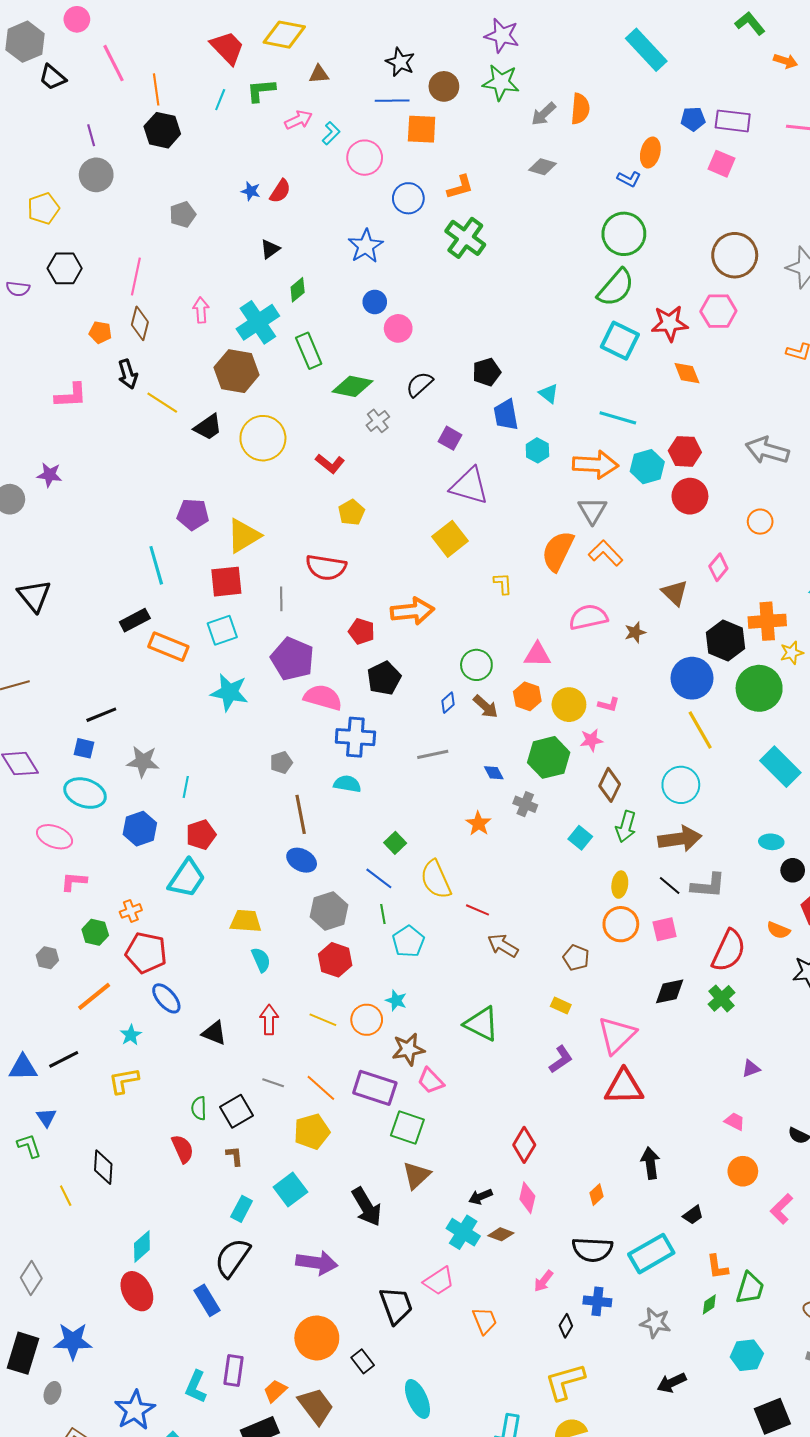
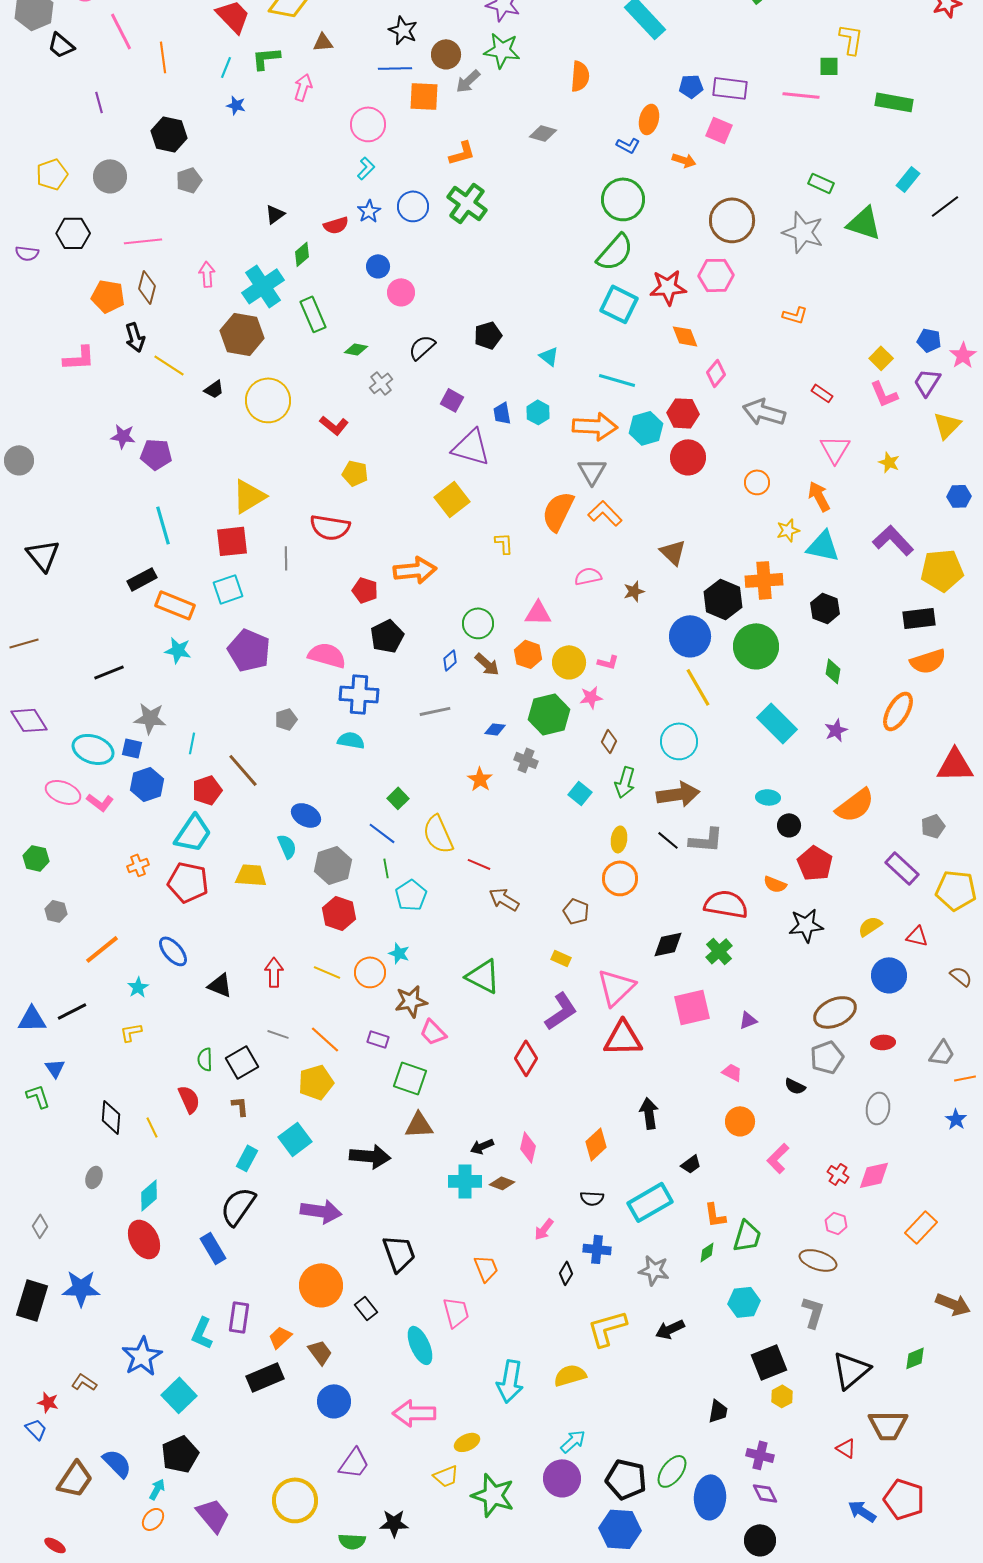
orange arrow: (786, 61) -> (684, 160), moved
gray arrow: (544, 114) -> (468, 81), moved
pink arrow: (299, 120) -> (303, 87), turned -48
black hexagon: (162, 130) -> (169, 134), moved
cyan L-shape: (331, 133) -> (366, 168), moved
gray circle: (96, 175) -> (110, 176), moved
blue star: (251, 191) -> (236, 105), moved
red semicircle: (280, 191) -> (336, 225), moved, turned 40
blue circle: (408, 198) -> (413, 206), moved
blue star: (366, 246) -> (369, 211), size x0.7
pink line: (136, 277) -> (143, 241), turned 72
orange pentagon: (100, 332) -> (108, 296), size x1.5
green diamond: (352, 386) -> (356, 349), size x0.6
blue trapezoid: (506, 415) -> (502, 413), moved, size x0.7
black trapezoid: (208, 427) -> (214, 389), size x0.7
purple star: (49, 475) -> (123, 436), moved
yellow pentagon: (351, 512) -> (355, 473), turned -30
purple pentagon: (193, 514) -> (156, 454), moved
pink diamond: (718, 567) -> (716, 373), moved
pink semicircle: (588, 617) -> (588, 576), size x0.7
yellow star: (792, 653) -> (788, 530), moved
purple pentagon: (292, 659) -> (249, 650), moved
cyan star: (229, 692) -> (178, 650), moved, size x0.7
blue square: (84, 748) -> (132, 748), moved
blue diamond: (494, 773) -> (495, 729), turned -55
brown diamond: (610, 785) -> (609, 741), size x0.7
brown line: (301, 814) -> (243, 770), moved, turned -30
pink L-shape: (74, 881) -> (100, 802), moved, turned -148
pink square: (665, 929) -> (692, 1007), moved, size x1.5
green hexagon: (95, 932) -> (36, 858), moved
red semicircle: (729, 951) -> (726, 904), turned -105
red pentagon: (146, 953) -> (188, 882), moved
cyan semicircle: (261, 960) -> (287, 846), moved
purple L-shape: (561, 1059) -> (561, 1011), size x1.4
yellow L-shape: (124, 1081) -> (131, 1032), size x0.7
purple rectangle: (375, 1088) -> (378, 1039), size x0.5
red diamond: (524, 1145) -> (526, 1058), moved
brown triangle: (416, 1175) -> (419, 1125), turned 40
orange diamond: (596, 1195) -> (596, 1144), size x1.5
yellow line: (66, 1196) -> (152, 1127), moved
black arrow: (367, 1207) -> (370, 1156), turned -54
cyan cross: (463, 1232) -> (465, 1181), turned -32
black semicircle: (592, 1250) -> (592, 1198), size x0.6
gray diamond: (31, 1278) -> (40, 1226), size x0.7
pink trapezoid: (439, 1281) -> (456, 1312), moved, turned -72
yellow L-shape: (565, 1382) -> (607, 1328), moved
gray ellipse: (52, 1393) -> (94, 1177), moved
brown trapezoid: (316, 1406) -> (320, 1352), size x0.7

